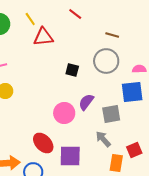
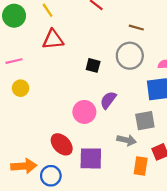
red triangle: (43, 37) -> (53, 39), moved
gray square: (111, 114) -> (145, 121), moved
gray arrow: (103, 139) -> (127, 140), turned 144

